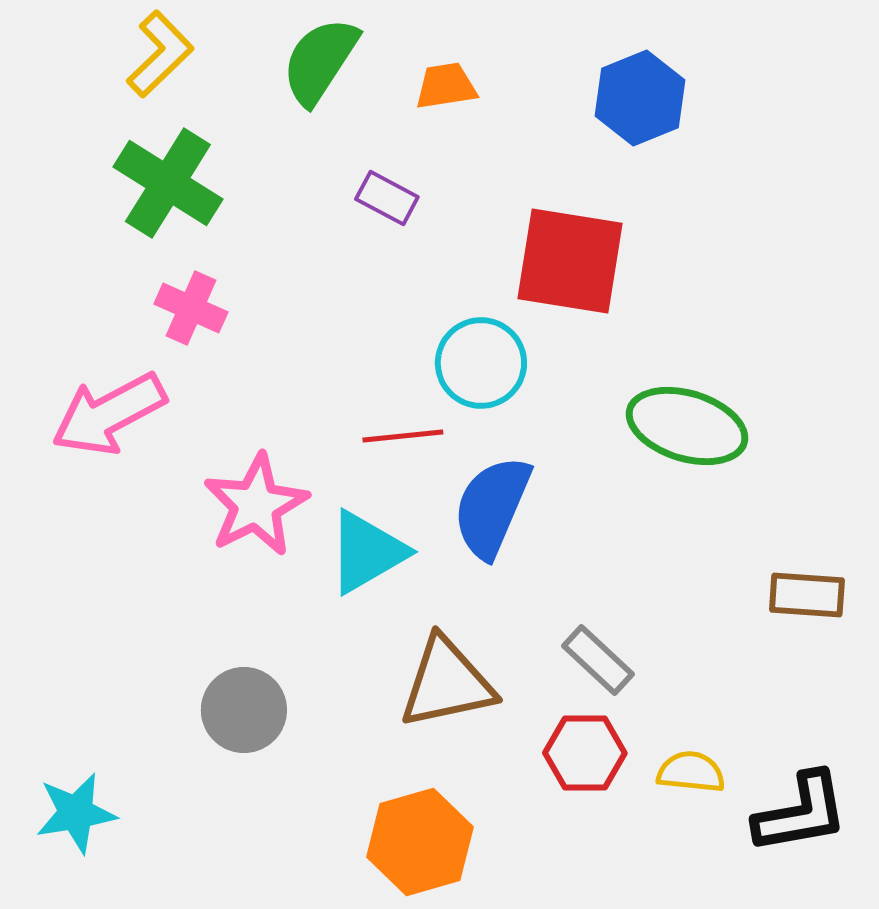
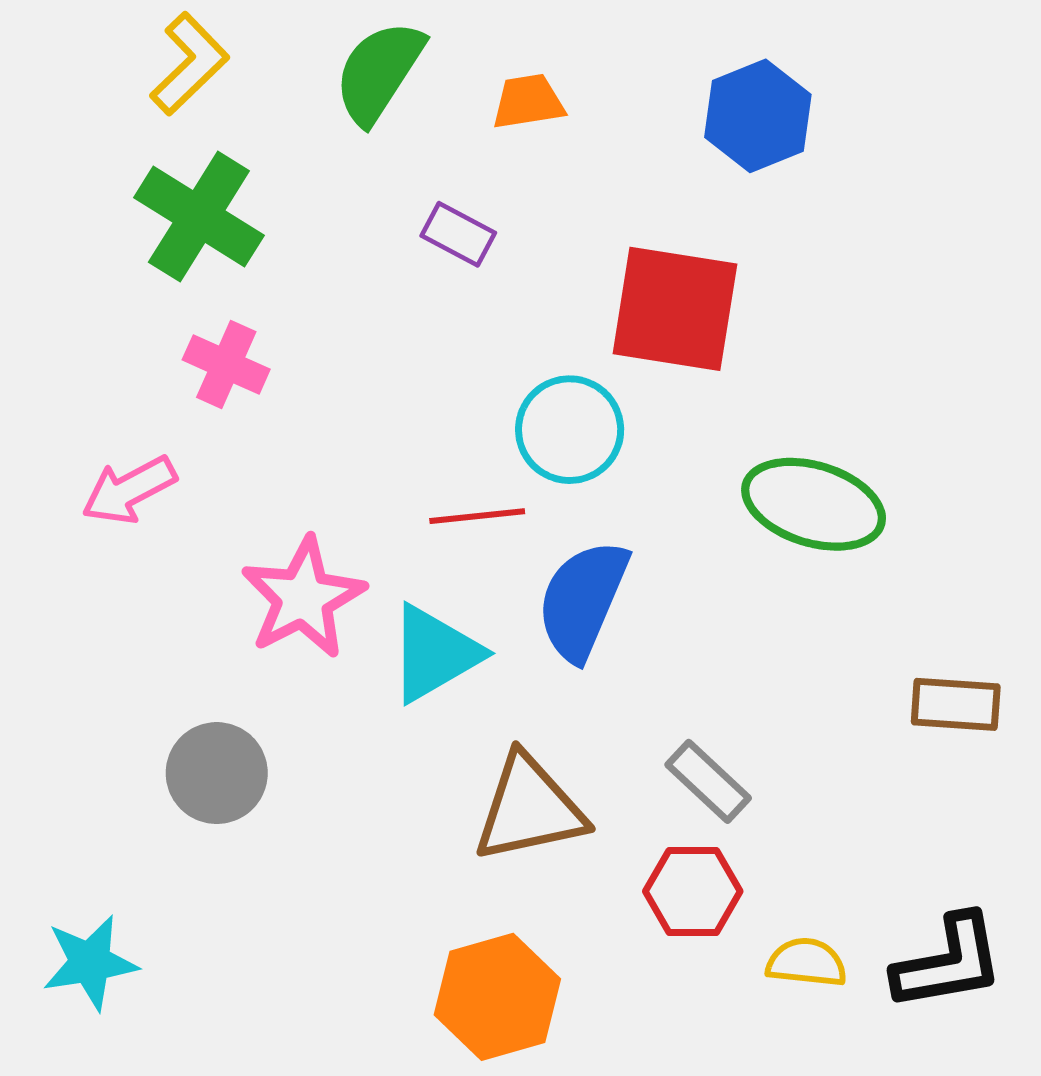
pink arrow: (109, 414) -> (129, 490), size x0.7
gray circle: (244, 710) -> (217, 773), moved
yellow semicircle: (691, 772) -> (806, 963), moved

